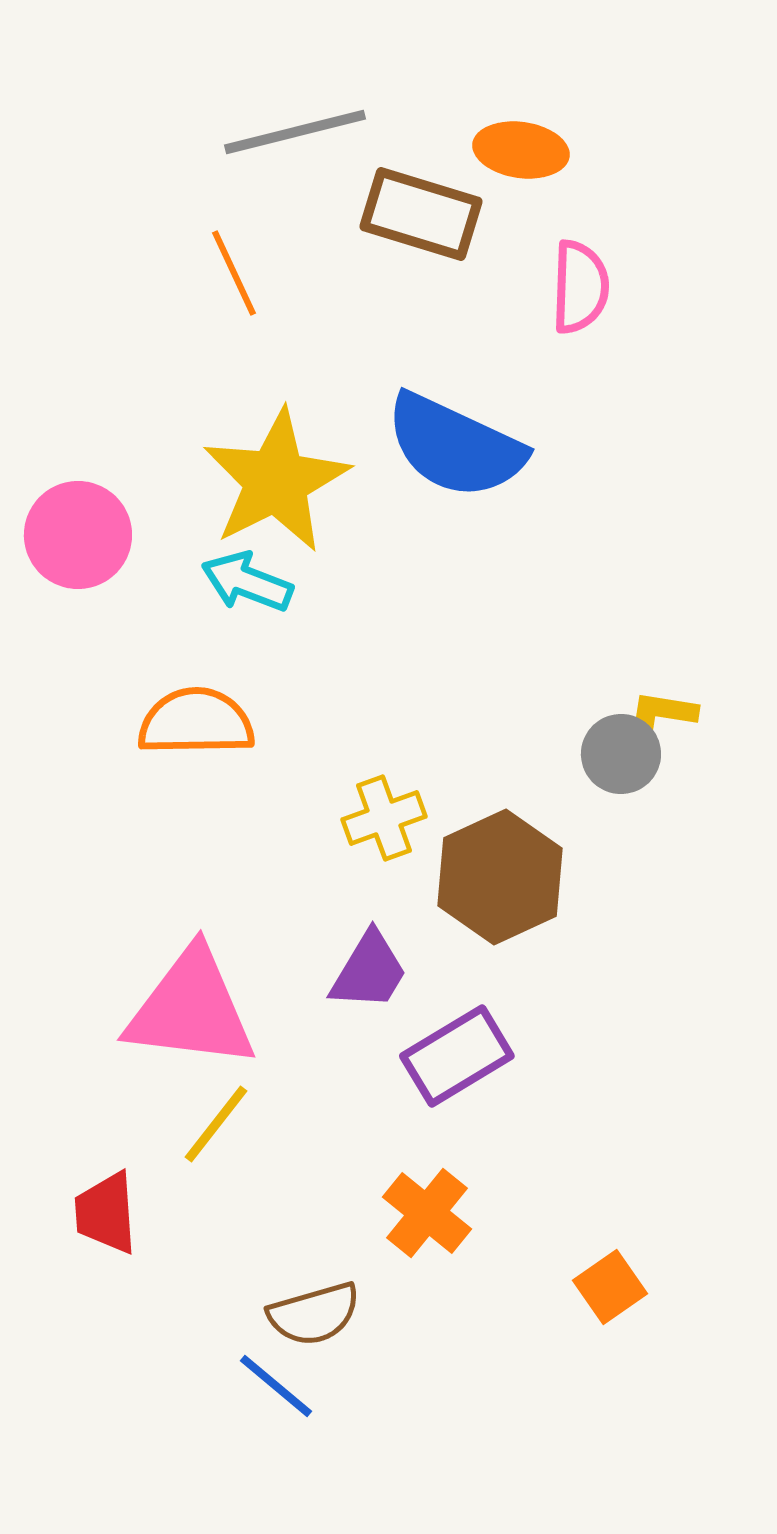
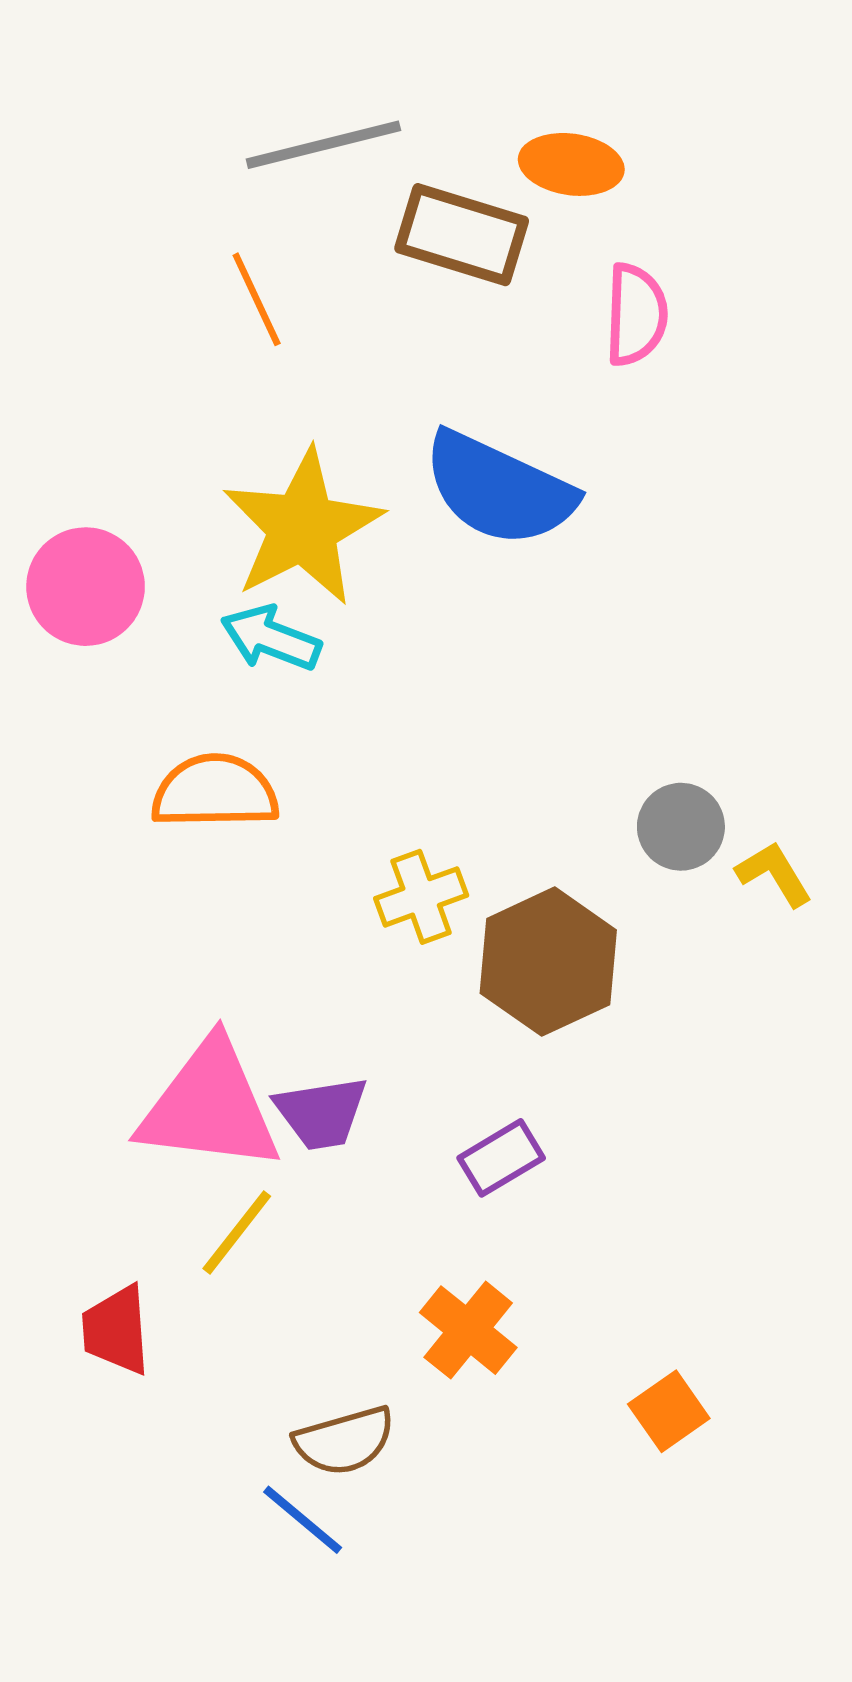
yellow L-shape: (661, 715) -> (774, 874), moved, turned 50
purple trapezoid: (369, 971) -> (321, 1113), moved, turned 50
purple rectangle: (457, 1056) -> (501, 1158), size x0.7

